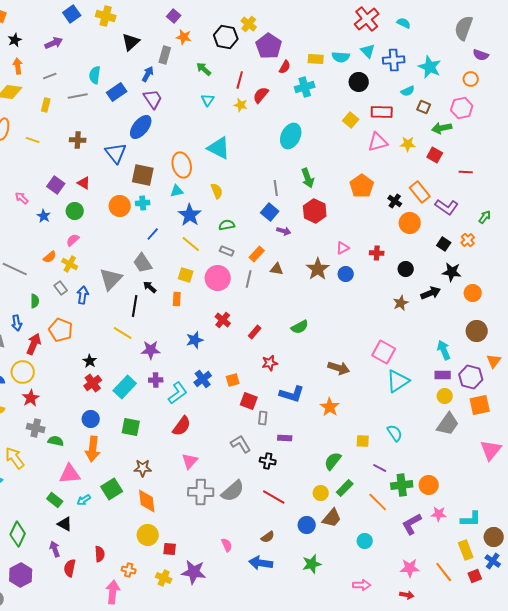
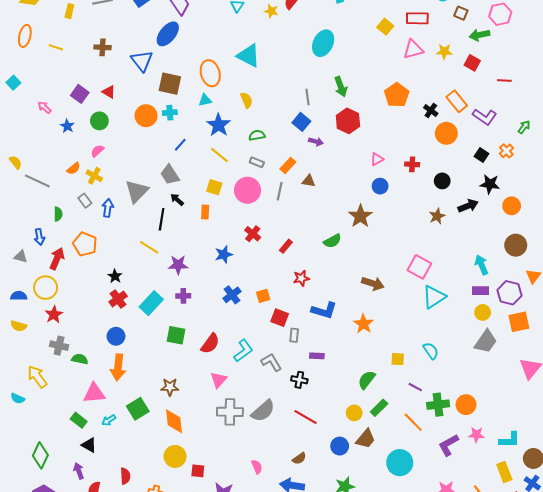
brown star: (318, 269) -> (360, 216), moved
cyan L-shape: (178, 393) -> (243, 351), moved
green square: (131, 427) -> (176, 335), moved
cyan circle: (365, 541) -> (400, 463), size x1.6

